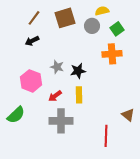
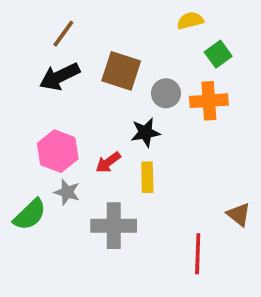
brown square: (65, 18) -> (121, 71), moved, turned 35
gray circle: (92, 26) -> (166, 93), moved
black arrow: (32, 41) -> (60, 76), size x1.5
gray star: (57, 67) -> (67, 192), moved
red arrow: (55, 96) -> (108, 162), moved

